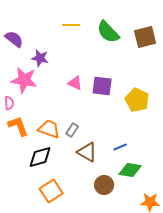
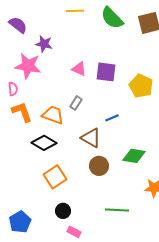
gray rectangle: (72, 130) -> (76, 103), moved
blue line: (120, 147) -> (112, 118), moved
black diamond: (40, 157) -> (44, 143), turned 45
brown circle: (104, 185) -> (99, 166), moved

